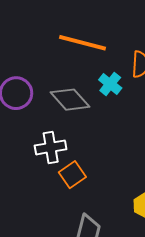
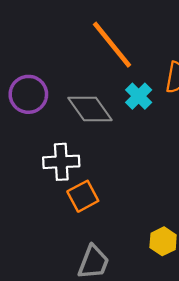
orange line: (83, 43) -> (112, 45), turned 30

